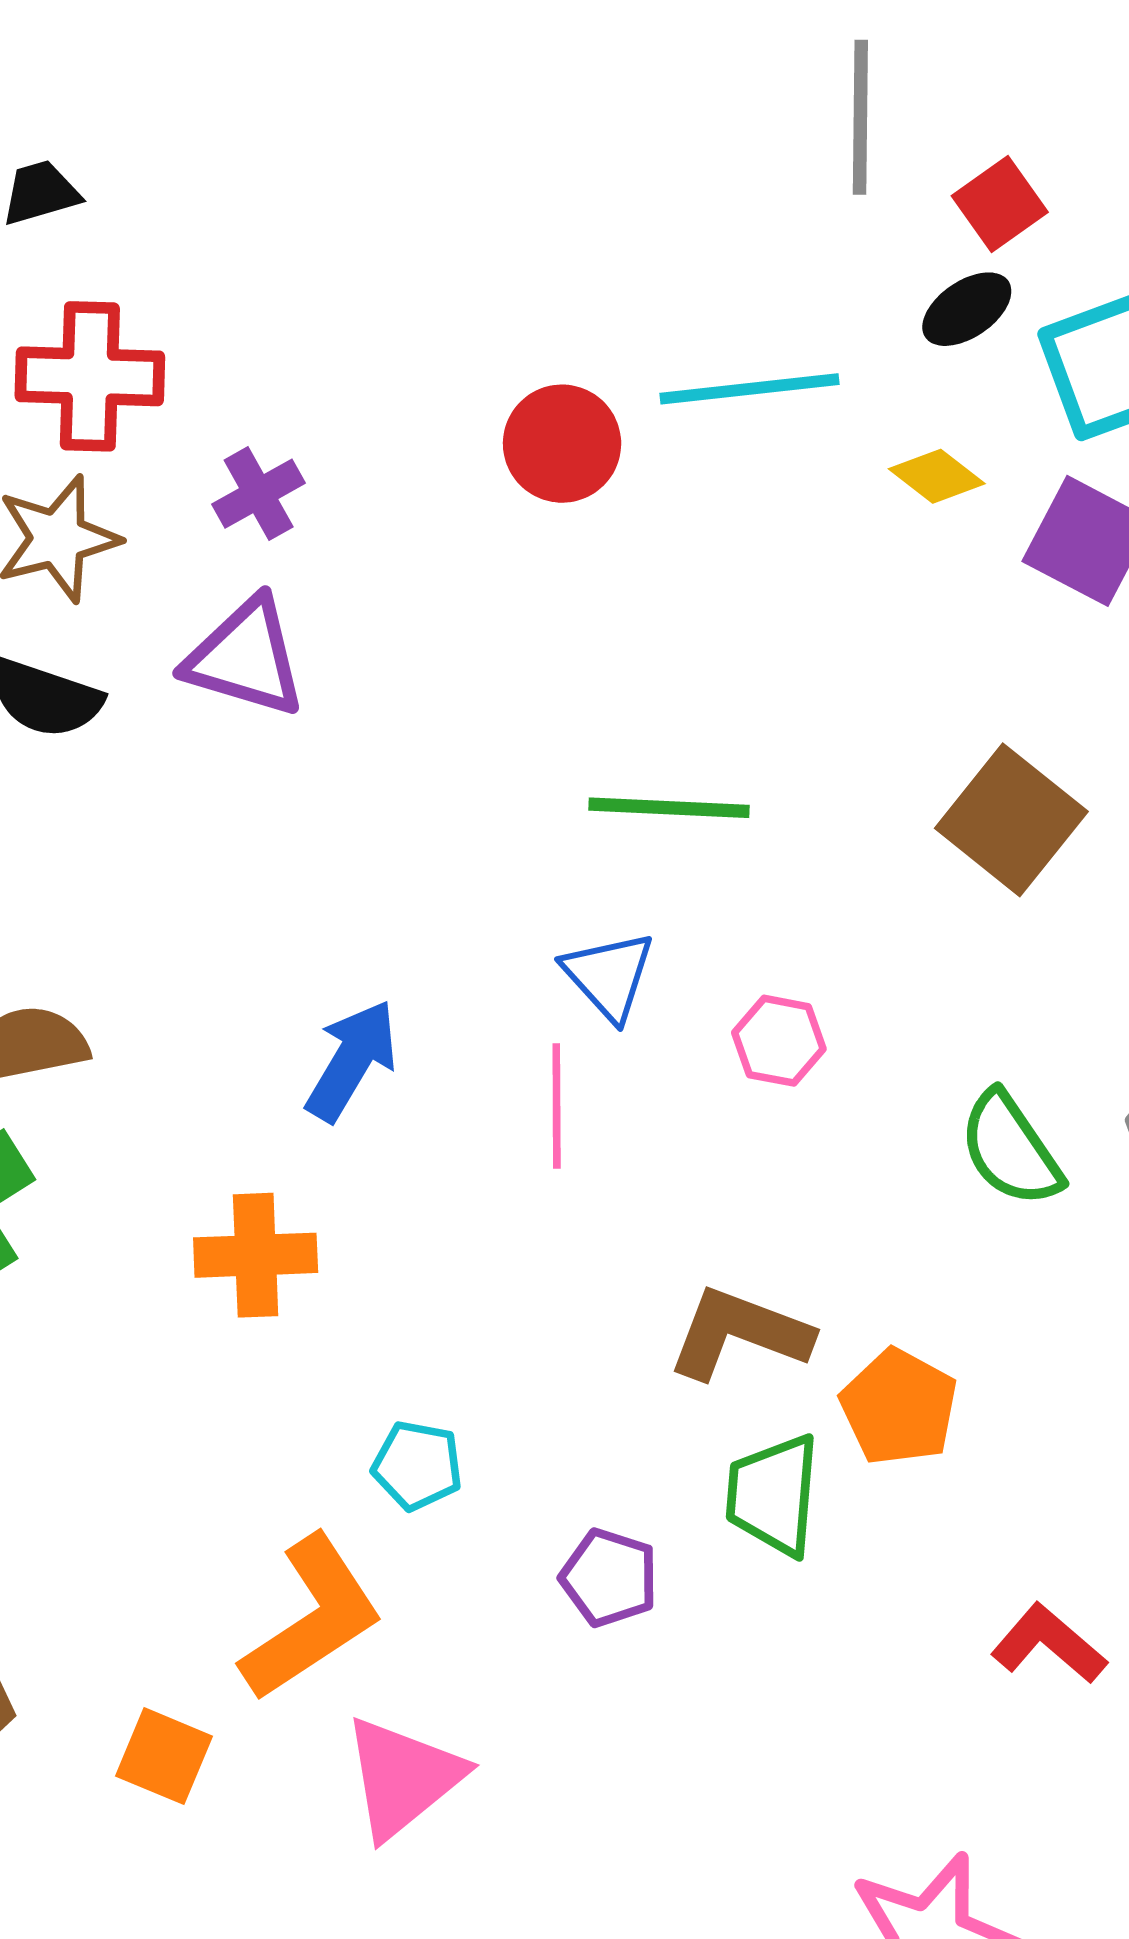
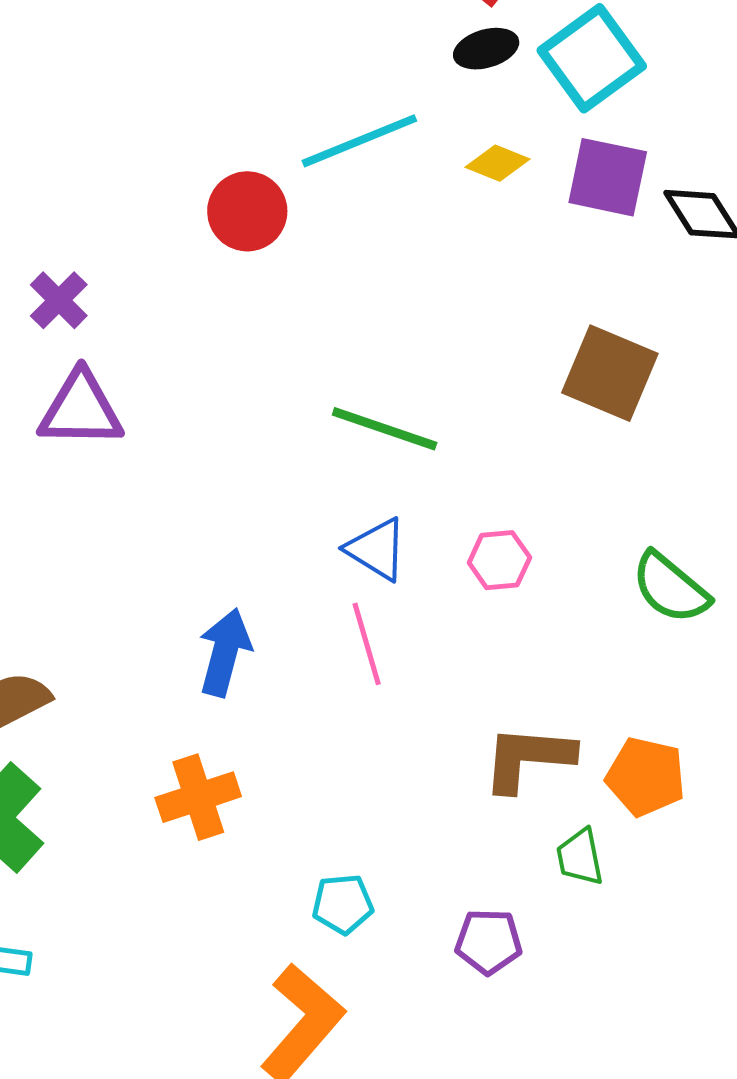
black ellipse: (967, 309) -> (486, 49), turned 34
green line: (669, 808) -> (385, 429), turned 32
green trapezoid: (773, 1495) -> (580, 857), size x0.7

